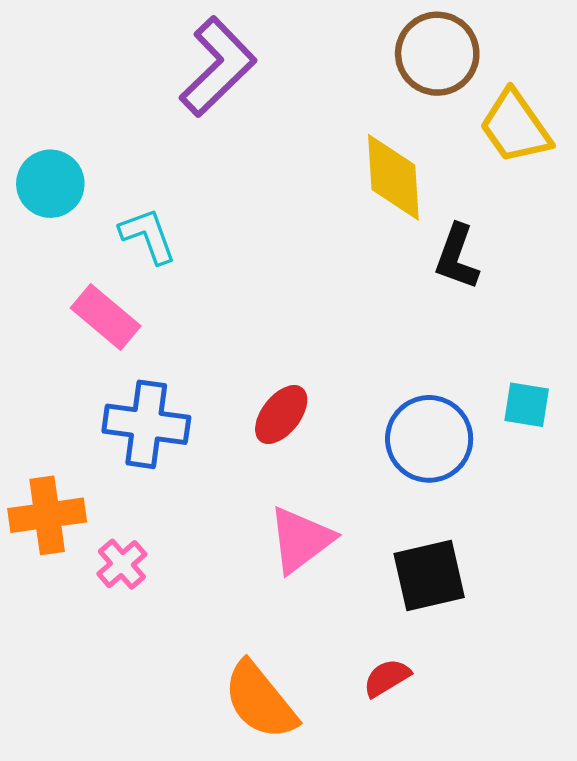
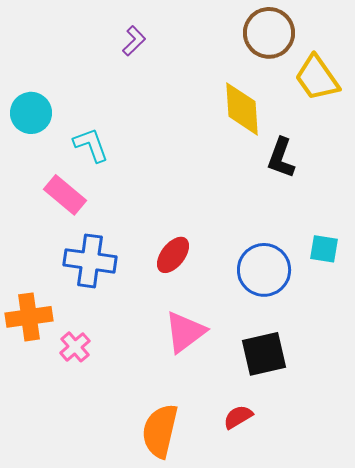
purple L-shape: (218, 67) -> (134, 41), size x0.5
orange semicircle: (260, 701) -> (160, 431), turned 52

